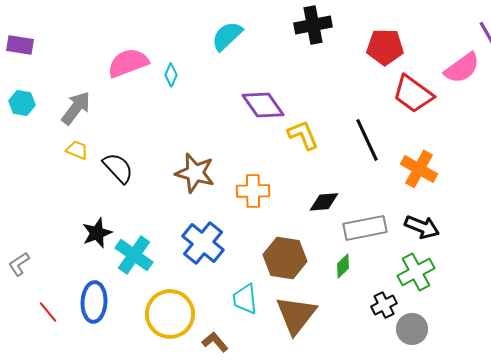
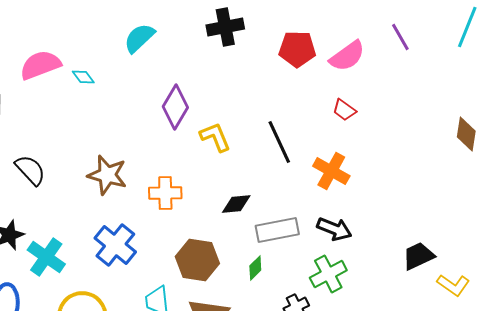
pink semicircle: (462, 68) -> (347, 56), moved
cyan diamond: (171, 75) -> (83, 77), turned -60
red trapezoid: (413, 94) -> (344, 110), moved, size x0.6
purple diamond: (263, 105) -> (175, 107), turned 66

